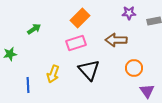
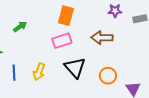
orange rectangle: (80, 18) -> (66, 16), turned -30
orange circle: (134, 68) -> (108, 76), moved
blue line: (28, 85) -> (14, 73), moved

